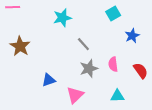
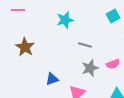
gray line: (83, 44) -> (85, 45), turned -32
pink semicircle: (113, 64) -> (113, 64), turned -104

